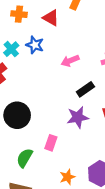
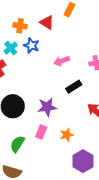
orange cross: (19, 14) -> (20, 26), moved
purple star: (78, 117) -> (47, 107), moved
orange star: (67, 177) -> (67, 135), moved

